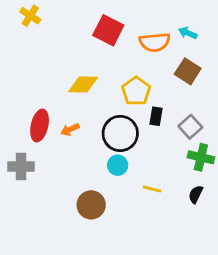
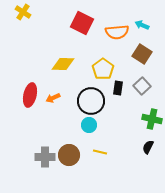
gray square: (190, 127) -> (142, 86), moved
gray cross: (21, 167) -> (45, 157), moved
yellow line: (152, 189) -> (100, 152), moved

